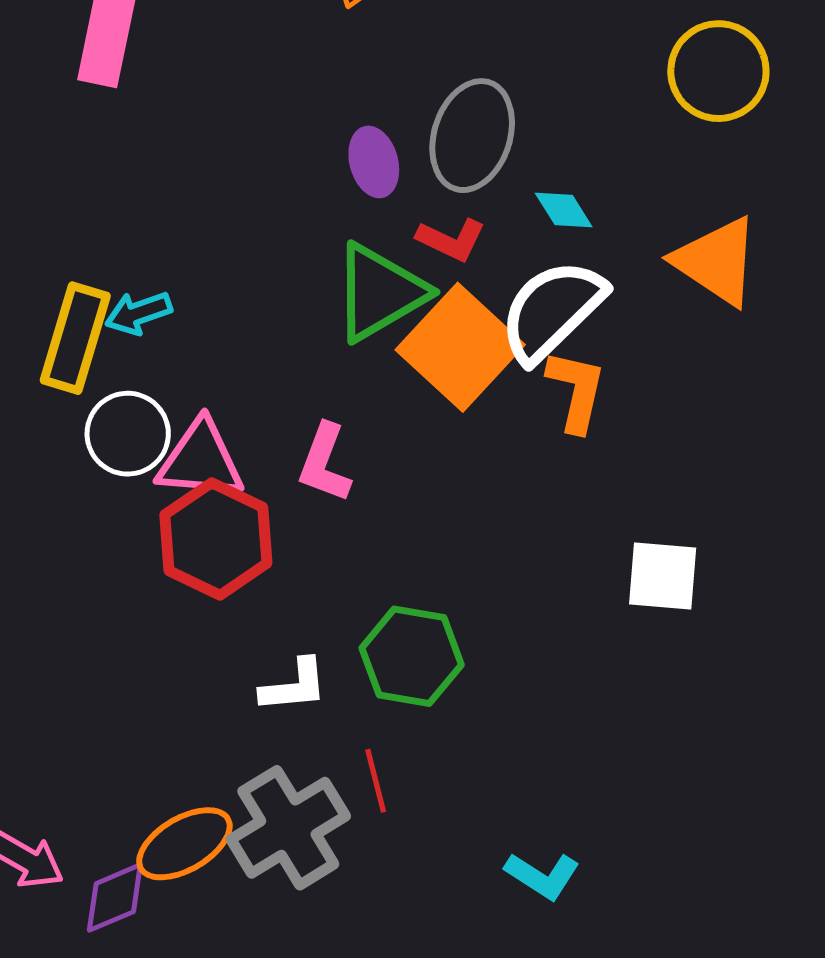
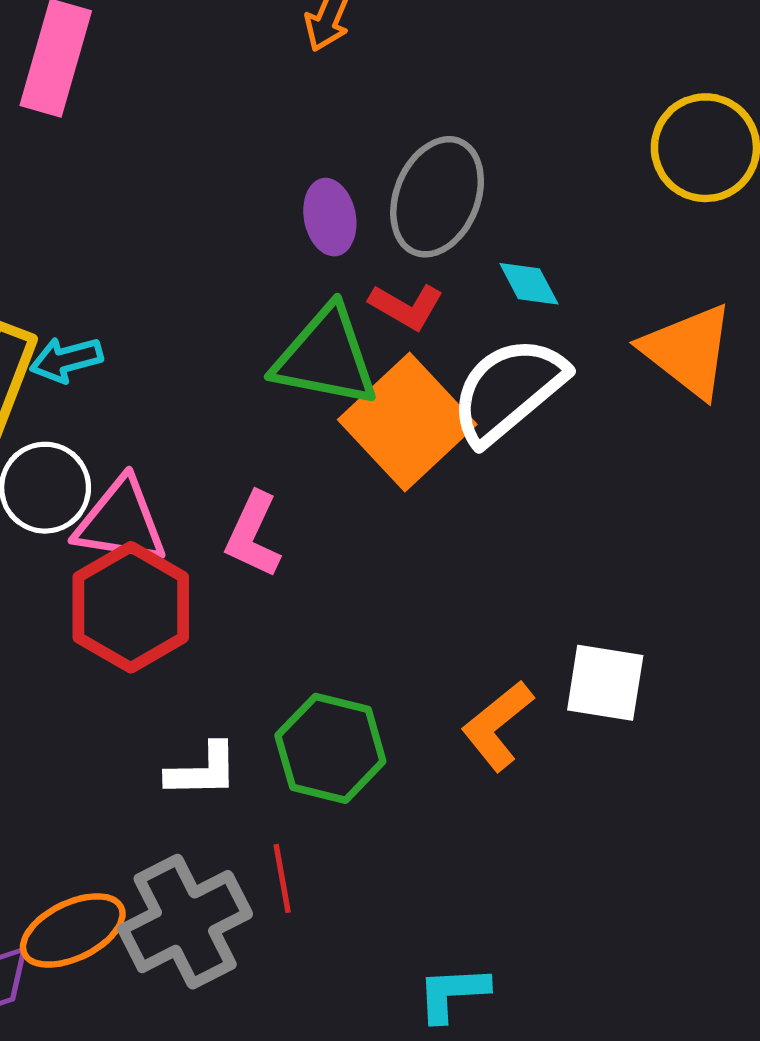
green triangle: (380, 292) -> (326, 357), turned 37
orange L-shape: (576, 391) -> (497, 726), moved, turned -146
cyan L-shape: (542, 876) -> (453, 993), turned 140

